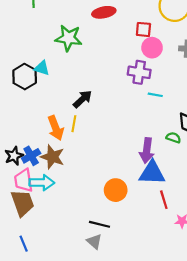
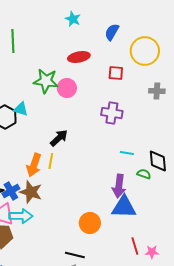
pink circle: (152, 48) -> (67, 88), moved
cyan line: (155, 95) -> (127, 153), moved
orange arrow: (56, 128) -> (34, 165), turned 40
red line: (164, 200) -> (135, 246), moved

